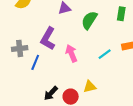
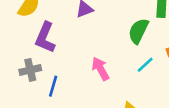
green semicircle: (89, 20) -> (138, 31), moved
purple L-shape: (48, 39) -> (45, 38), moved

